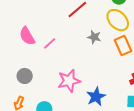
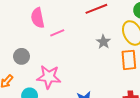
pink star: (69, 81) -> (49, 77), moved

